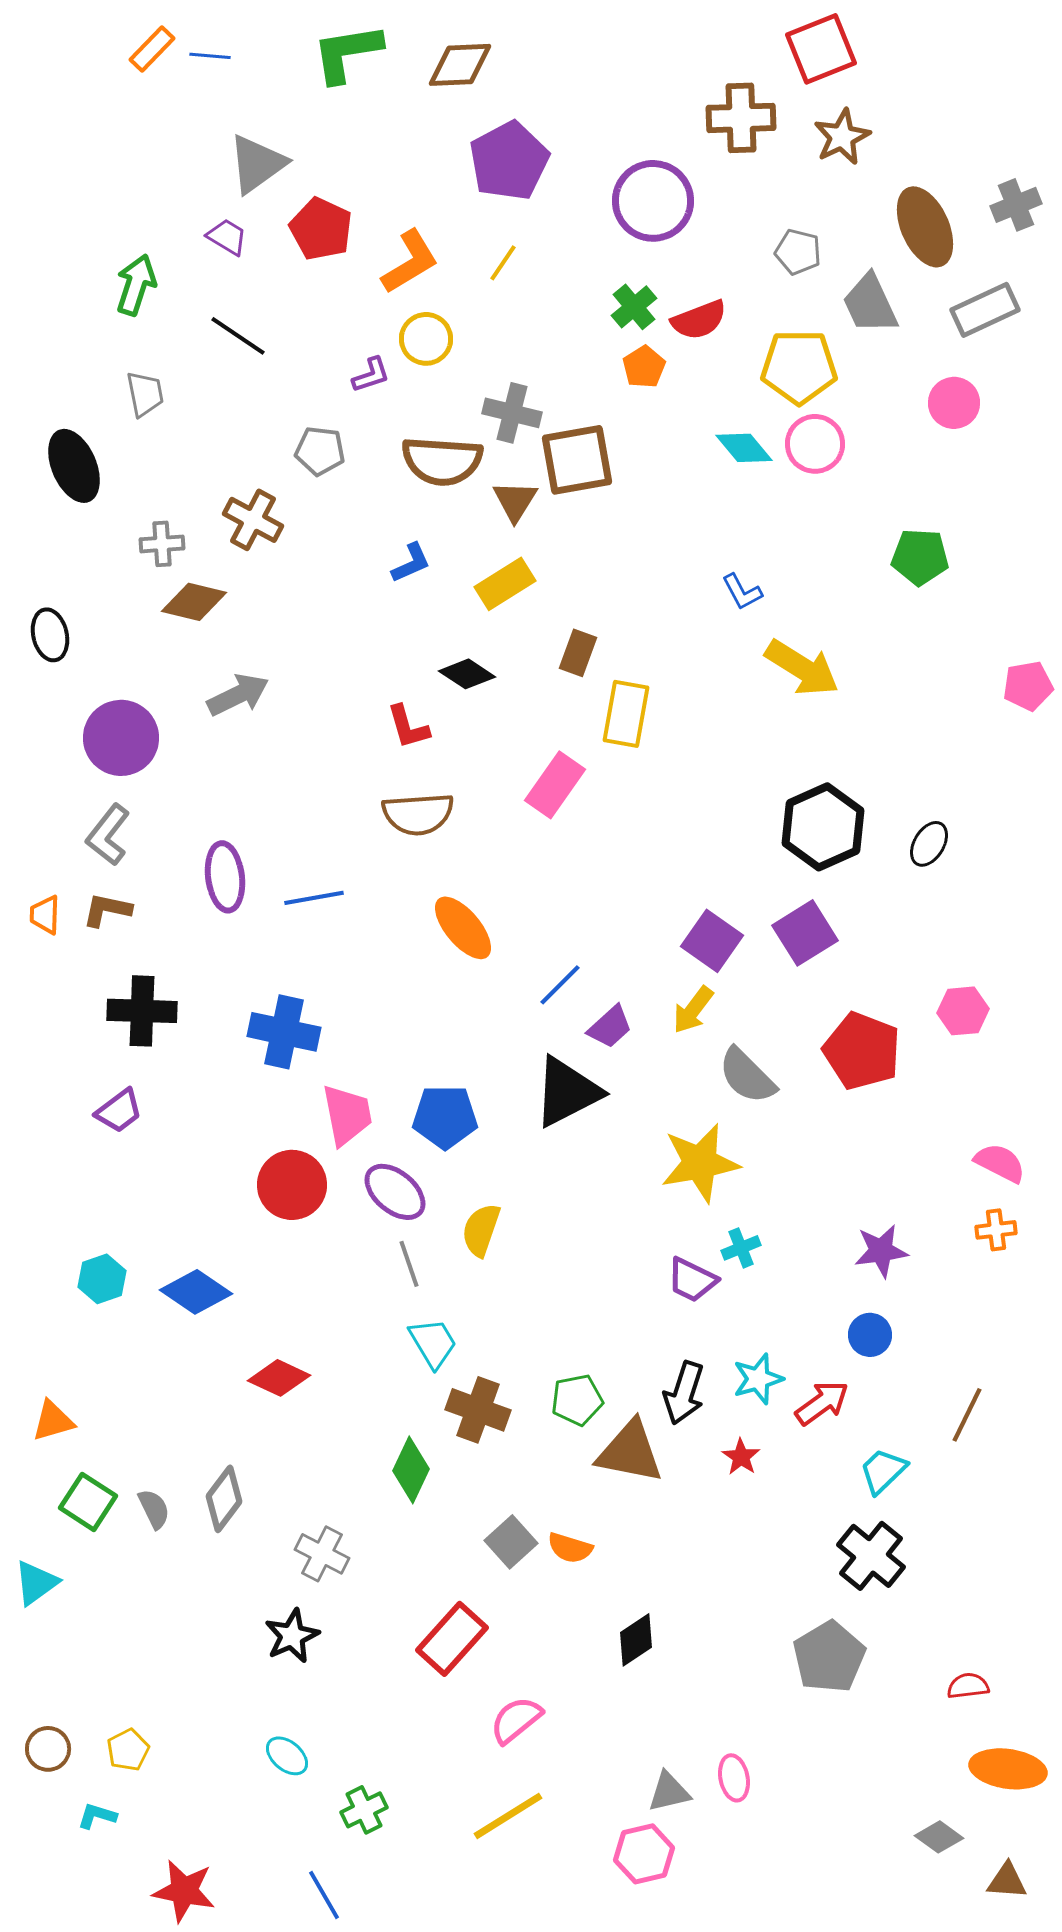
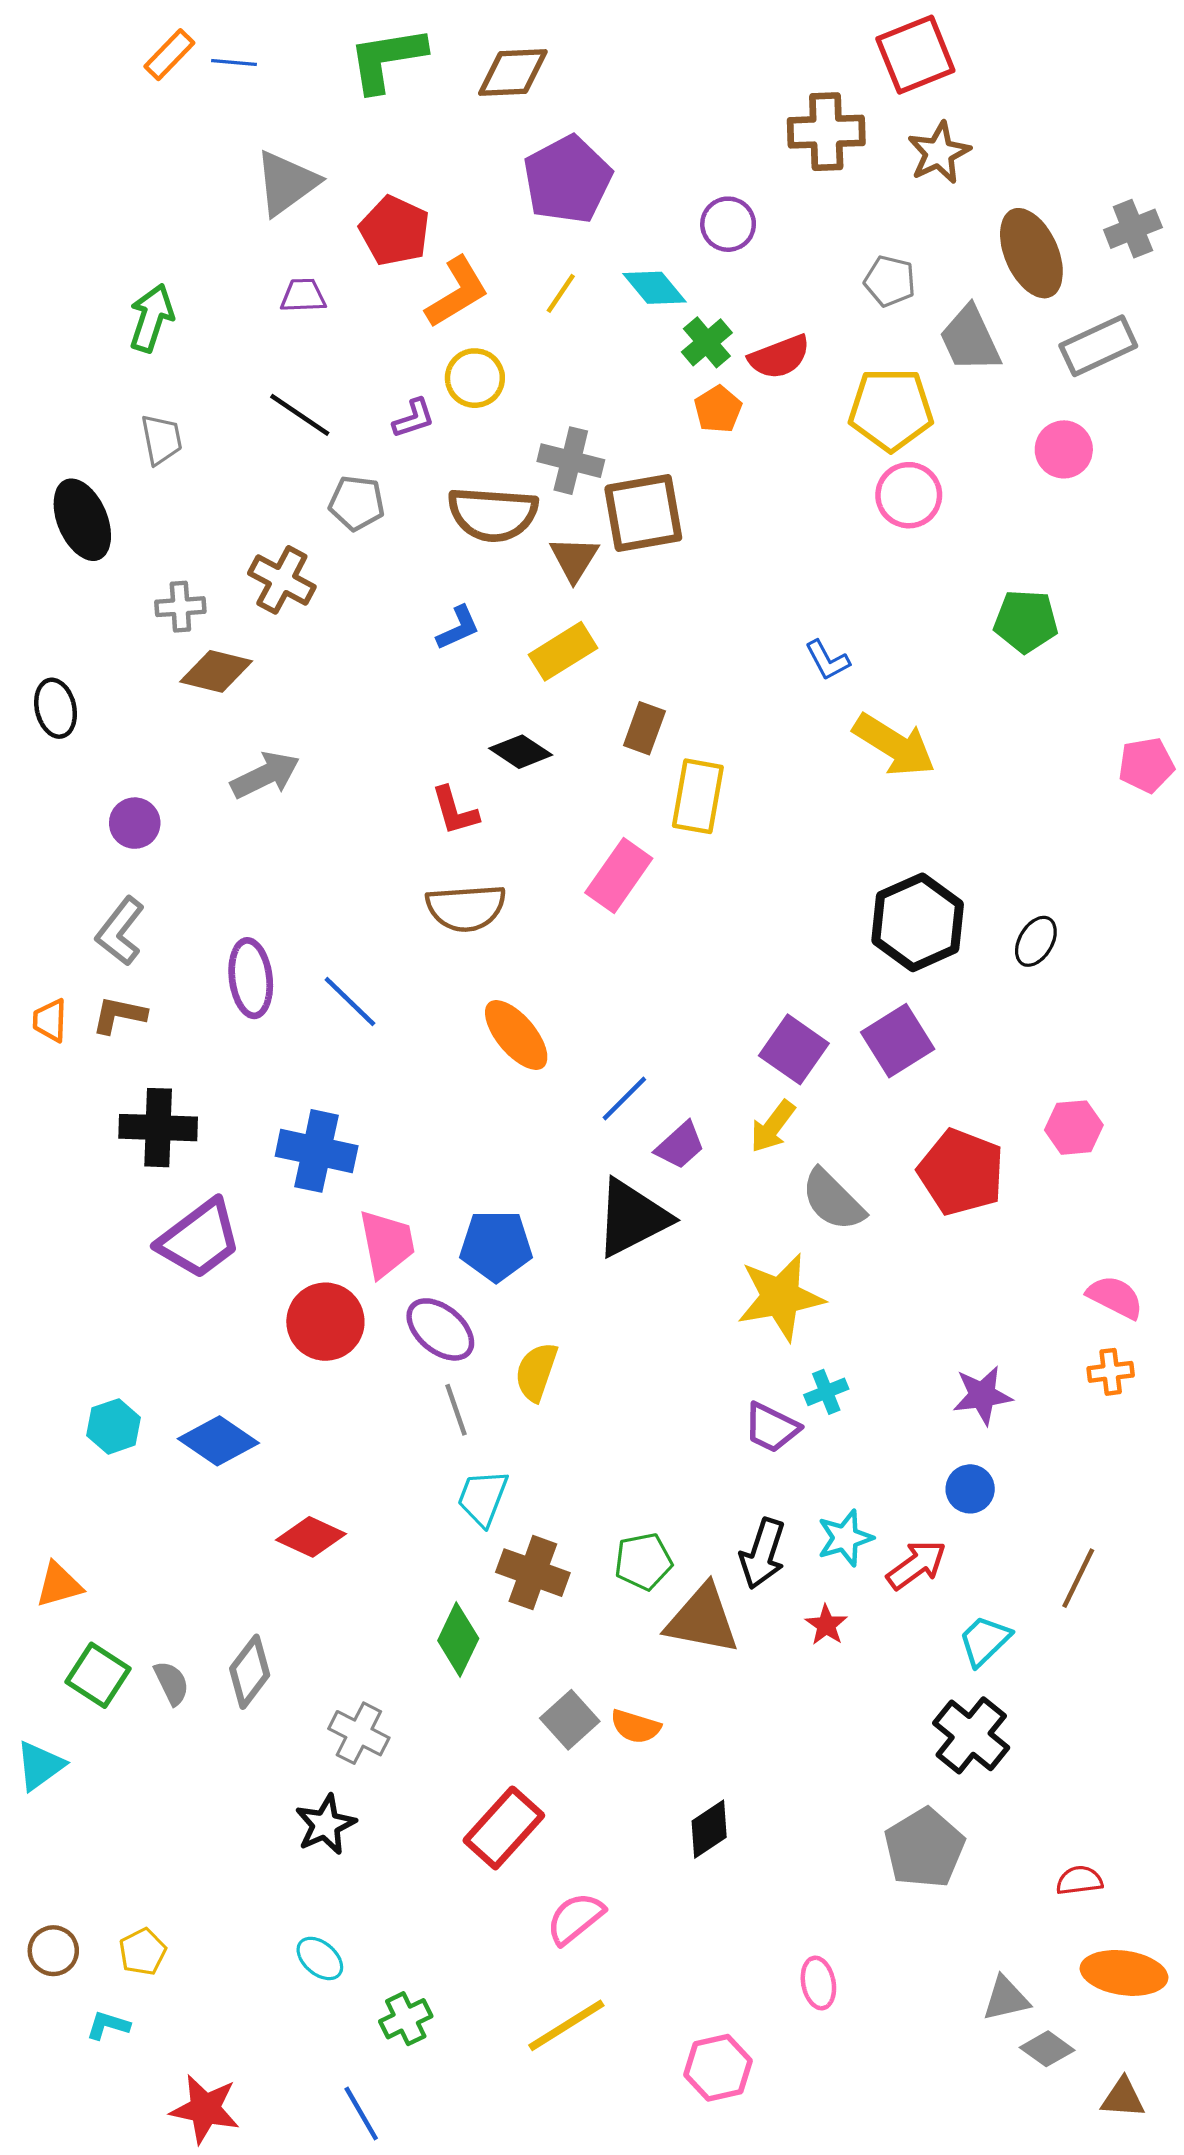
purple circle: (653, 201) -> (728, 224), size x0.6
red pentagon: (321, 229) -> (395, 231), moved
purple trapezoid: (227, 237) -> (303, 296), moved, turned -33
black line: (238, 336) -> (300, 415), moved
cyan diamond: (744, 448) -> (654, 288), moved
purple circle: (121, 738) -> (135, 823), size x0.6
blue line: (314, 898) -> (350, 1002), turned 54
purple trapezoid: (119, 1111) -> (199, 1239), moved, size x1.6
cyan trapezoid: (433, 1343) -> (483, 1498), turned -128
gray triangle: (669, 1792) -> (1006, 1999), moved

